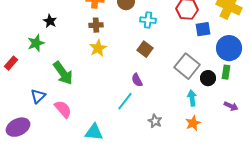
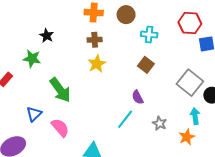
green star: (36, 43) -> (32, 59), turned 30
gray star: (155, 121) -> (160, 123), moved
orange star: (193, 123) -> (187, 137), moved

